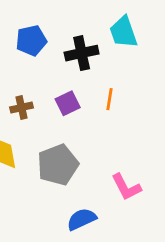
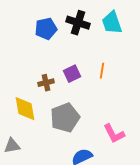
black cross: (82, 53) -> (78, 23), moved, turned 30
brown cross: (22, 107) -> (46, 83), moved

